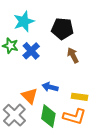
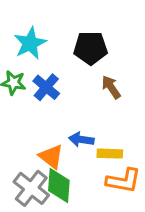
yellow rectangle: (80, 97) -> (110, 154), moved
green diamond: (48, 116) -> (59, 185), moved

